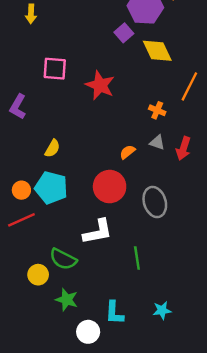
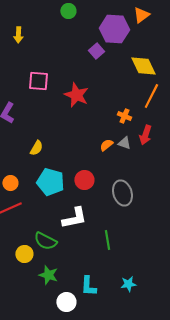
yellow diamond: (157, 51) -> (143, 66), moved
red arrow: (183, 148) -> (145, 135), moved
orange semicircle: (127, 152) -> (106, 145), moved
red circle: (110, 187) -> (84, 180), size x0.7
cyan pentagon: (51, 188) -> (50, 182), moved

